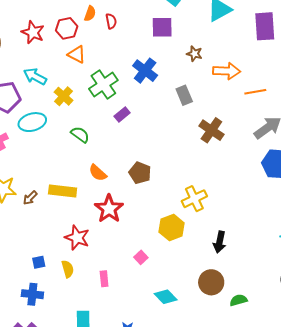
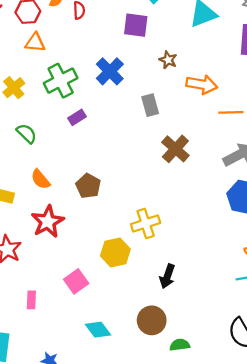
orange triangle: (77, 54) -> (35, 43), turned -30
pink square: (141, 257) -> (76, 281), size x1.5

